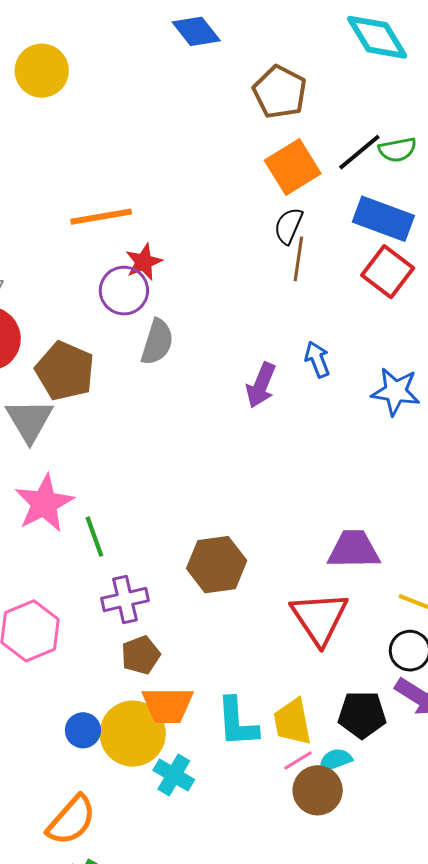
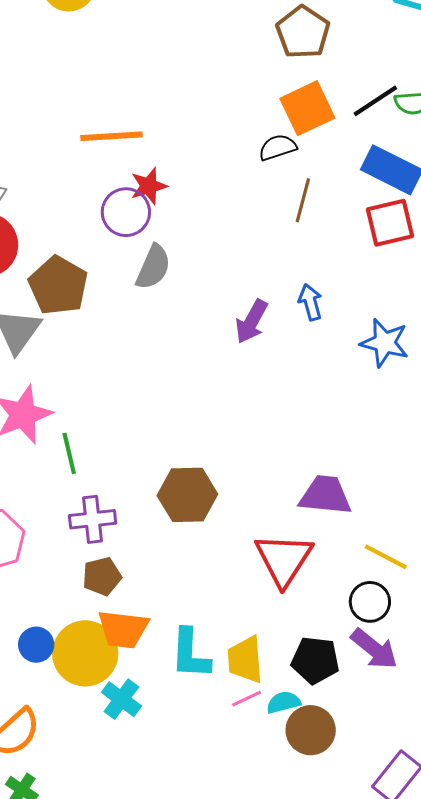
black semicircle: (289, 226) -> (278, 147), moved, turned 42
red square: (388, 272) -> (390, 223), turned 33
brown circle: (318, 790) -> (311, 730), moved

